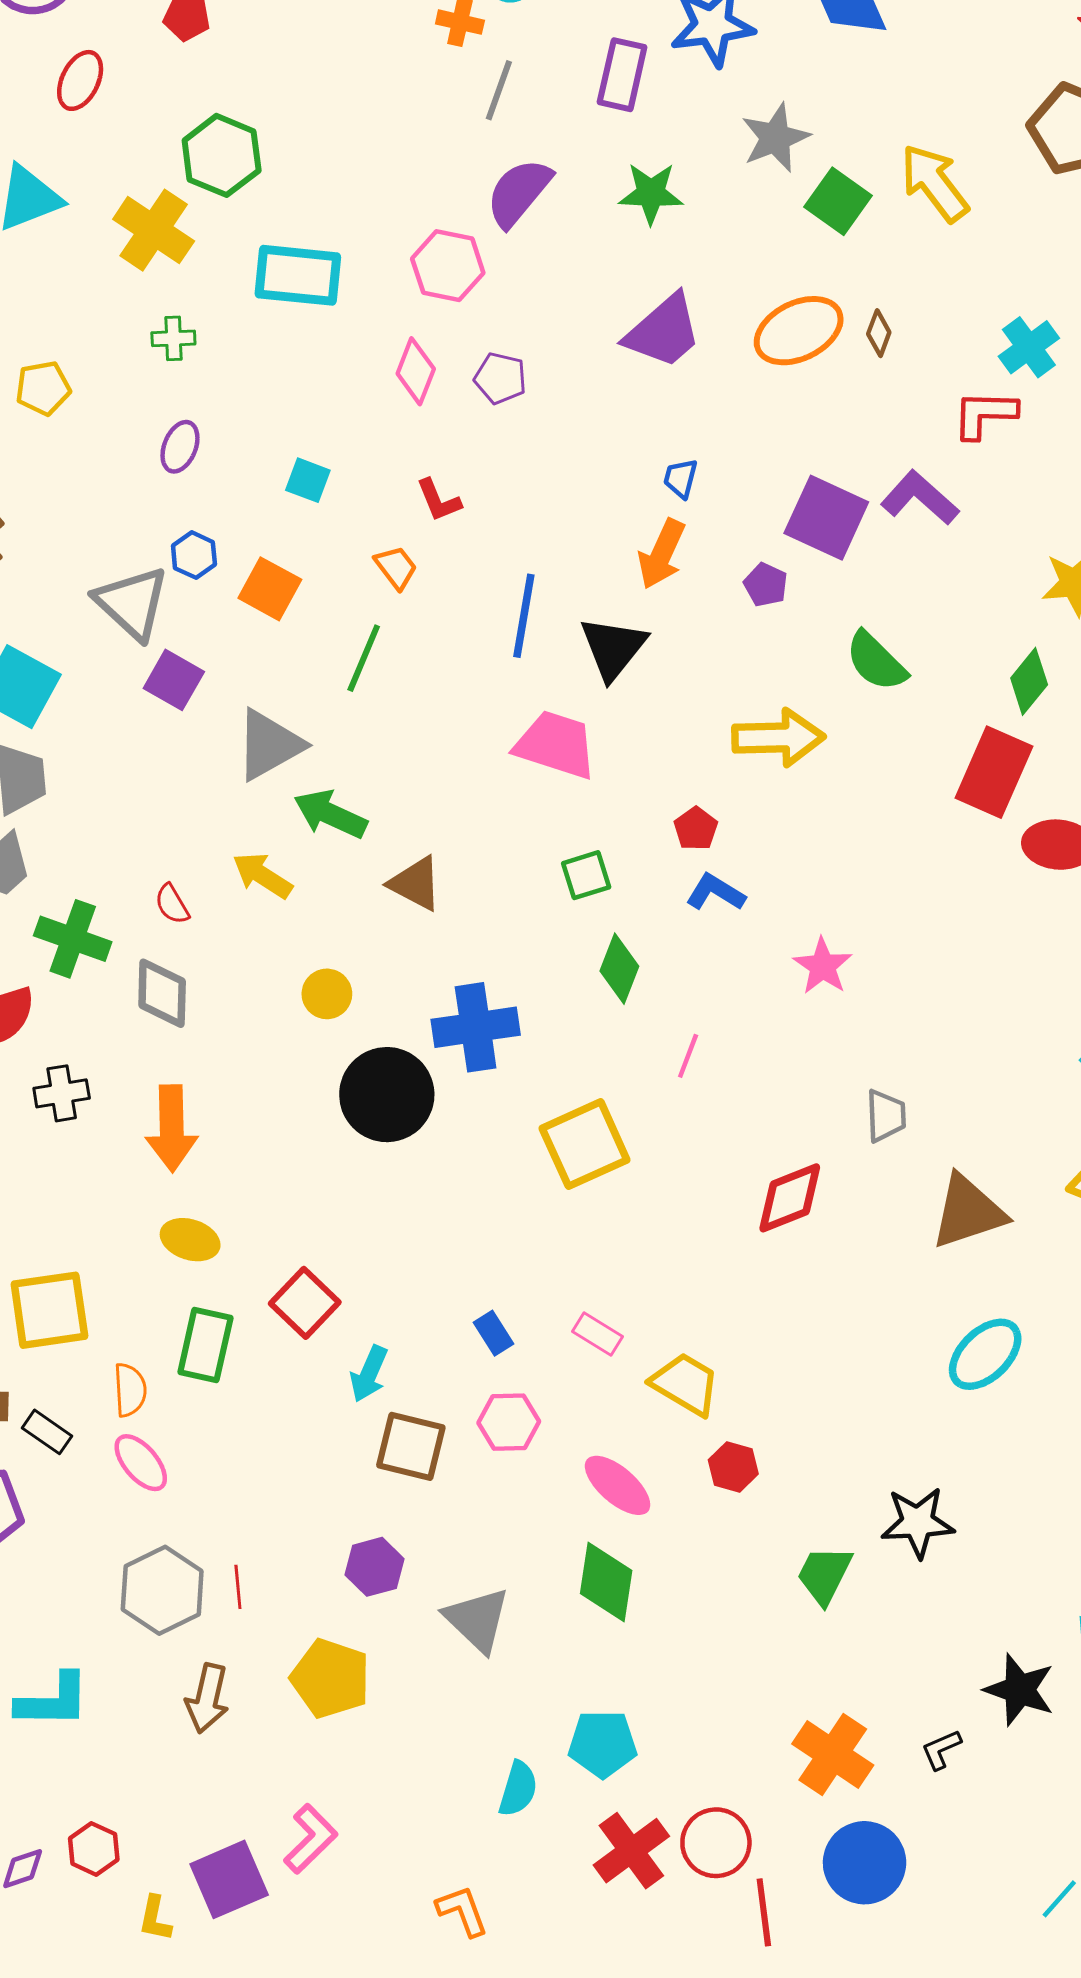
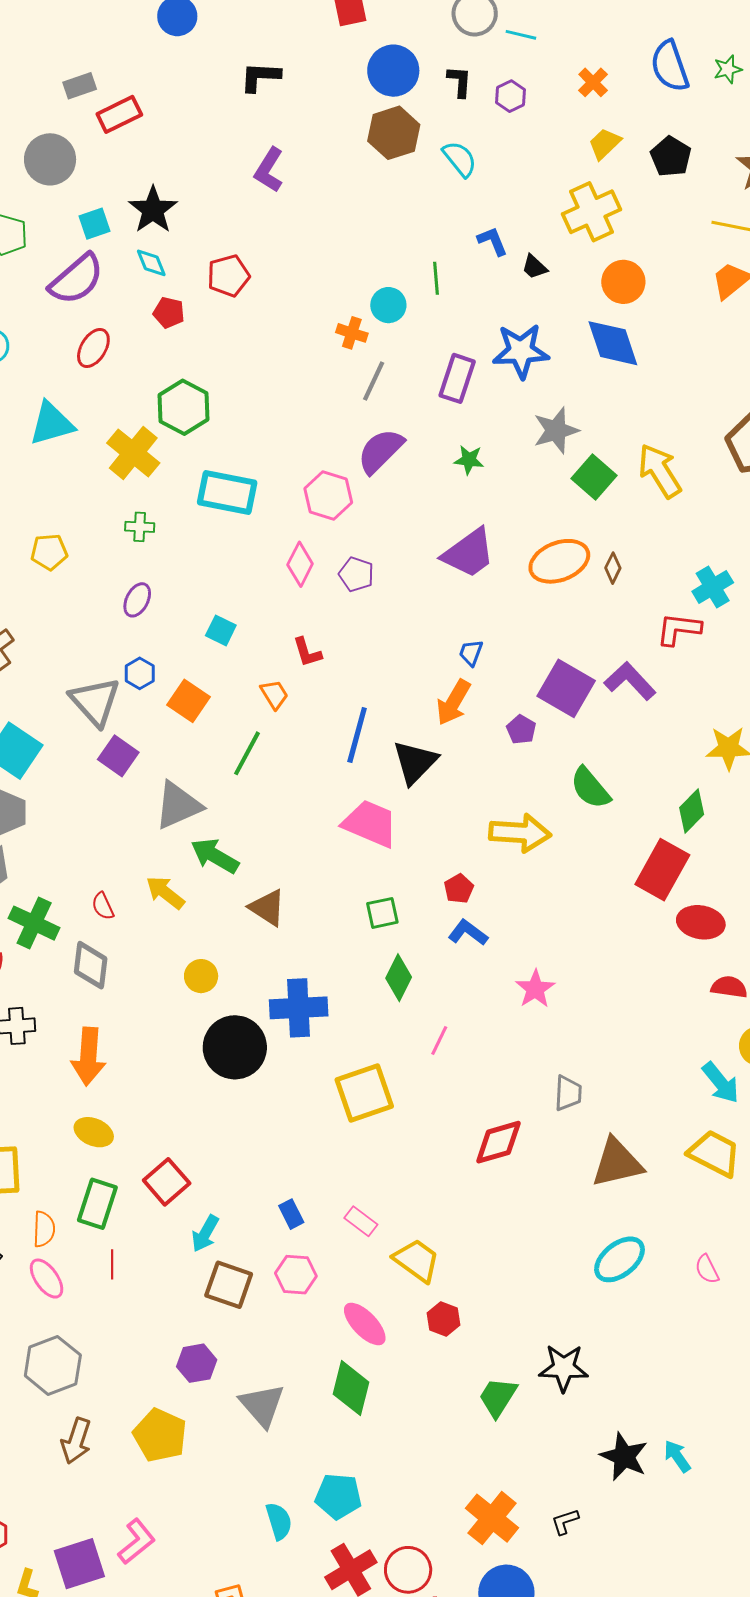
green star: (651, 193) -> (469, 460), size x0.7
red line: (238, 1587) -> (112, 1264), moved
black star: (1020, 1690) -> (624, 1457), moved
cyan semicircle: (518, 1789) -> (279, 1521), turned -39

